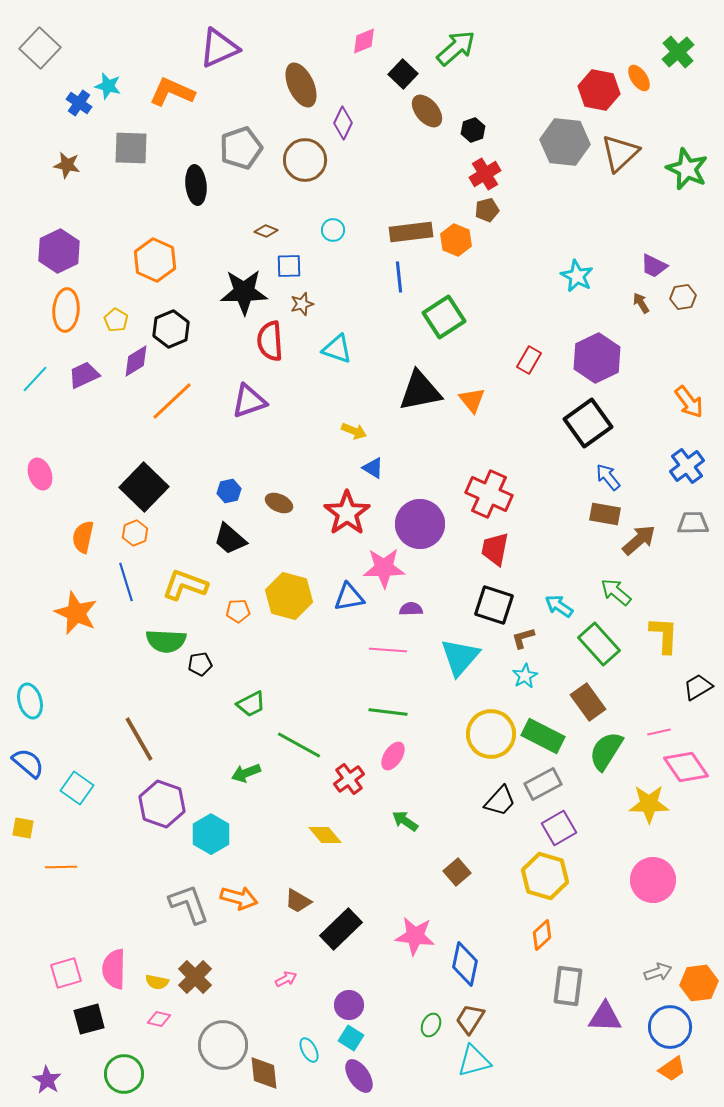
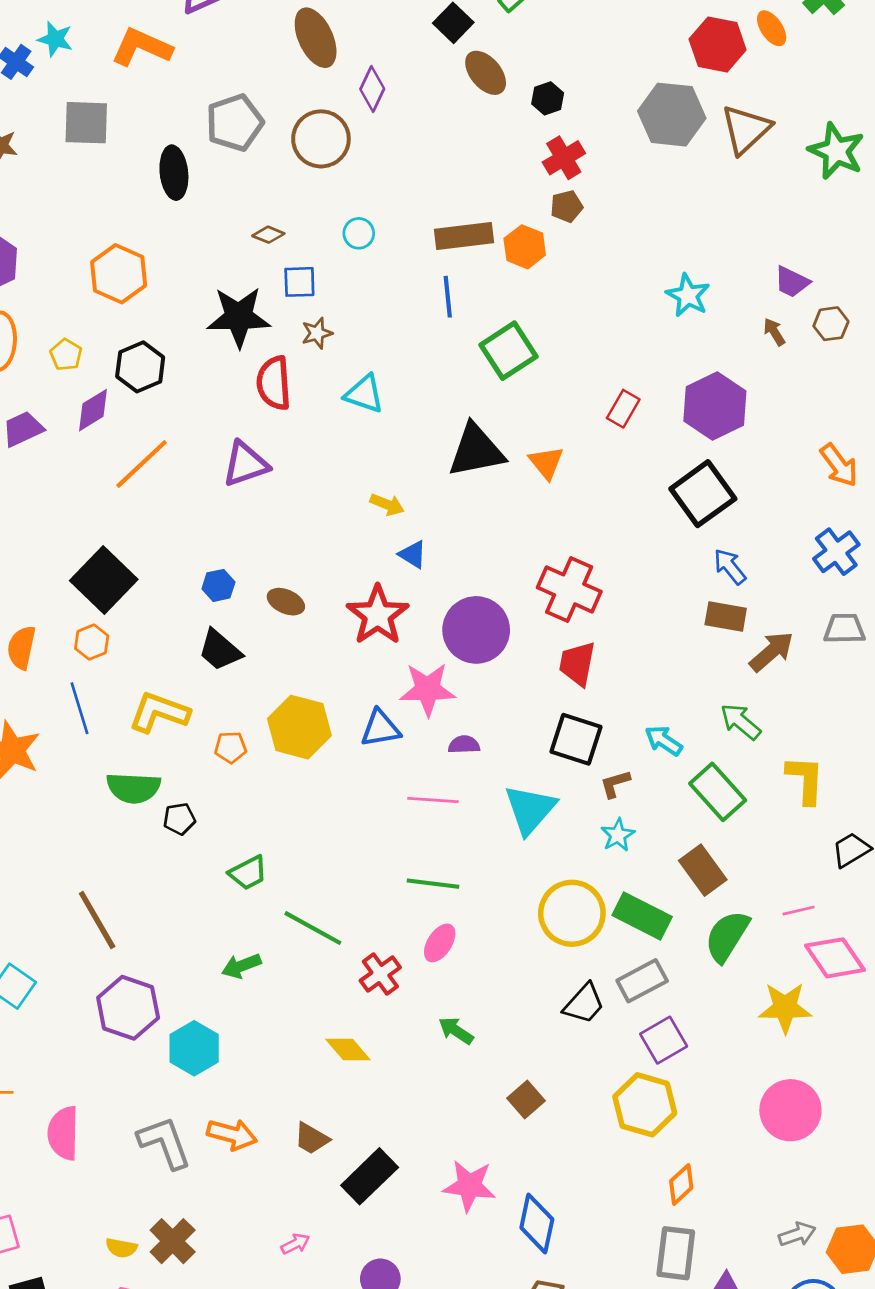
orange diamond: (542, 935) -> (681, 1184), moved
pink semicircle: (114, 969) -> (63, 1133), moved

